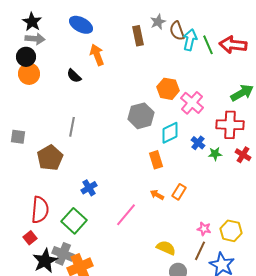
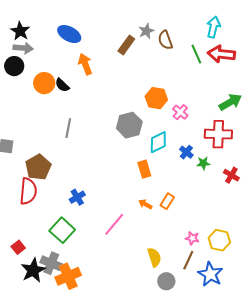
brown rectangle: (138, 36) -> (126, 45), turned 48
cyan arrow: (190, 40) -> (213, 27), moved
orange circle: (29, 74) -> (44, 83), moved
pink cross: (192, 103) -> (180, 112), size x0.7
gray line: (72, 127) -> (68, 128), moved
red cross: (243, 155) -> (231, 175), moved
red semicircle: (40, 210) -> (28, 191), moved
yellow semicircle: (166, 248) -> (154, 257), turned 48

